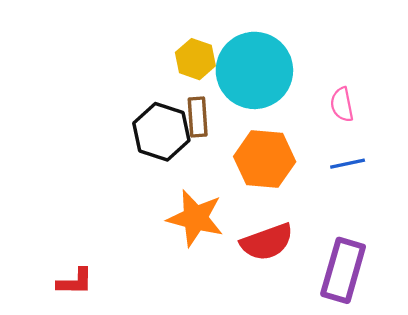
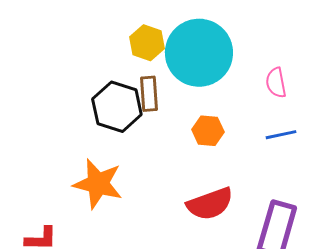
orange hexagon: (265, 159) -> (208, 131), size x0.6
orange star: (195, 218) -> (98, 184), moved

